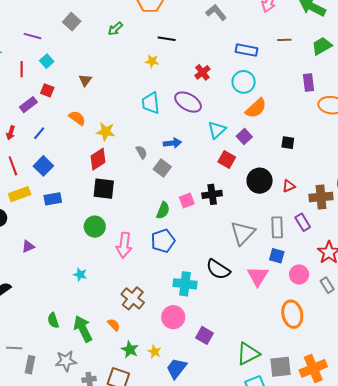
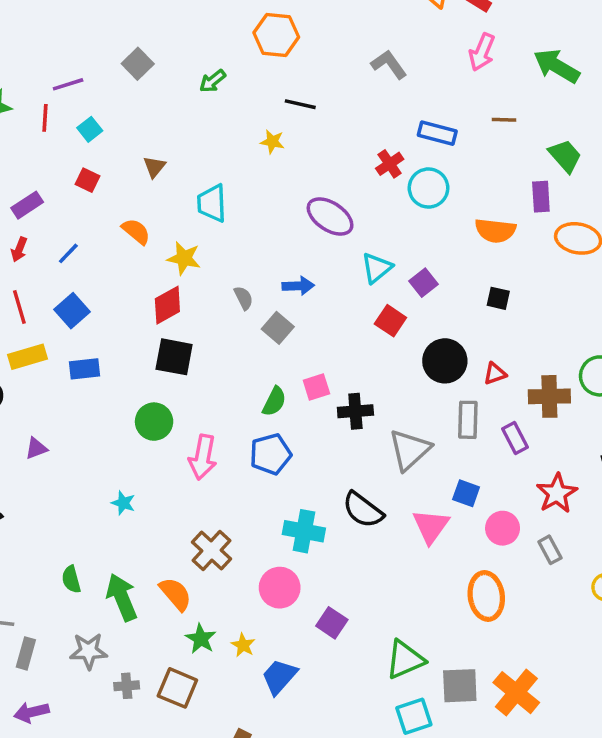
purple line: (32, 36) -> (68, 84), turned -36
green trapezoid: (322, 46) -> (565, 156), moved, turned 75
red line: (22, 69) -> (45, 118), moved
red cross: (202, 72) -> (390, 164), moved
cyan trapezoid: (151, 103) -> (212, 203), moved
purple rectangle: (28, 105) -> (27, 205), moved
orange semicircle: (256, 108) -> (495, 231), moved, turned 45
black cross: (212, 194) -> (355, 411), moved
gray rectangle: (277, 227) -> (468, 420), moved
orange semicircle: (114, 325) -> (176, 594), size x1.5
orange cross: (313, 368) -> (516, 693), turned -32

